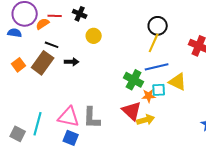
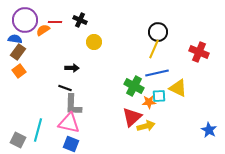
black line: (52, 45) -> (65, 88), moved
brown rectangle: (43, 63) -> (18, 52), moved, size x0.7
red triangle: (132, 111) -> (132, 117), turned 35
gray L-shape: (92, 118) -> (73, 105), moved

